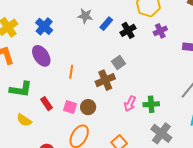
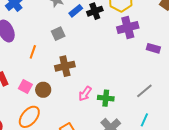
black cross: (128, 30) -> (95, 11), moved
purple cross: (160, 31) -> (128, 27), size x1.5
gray square: (118, 63) -> (58, 34), moved

